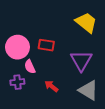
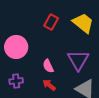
red rectangle: (46, 45) -> (51, 22), moved, turned -70
pink semicircle: (30, 67) -> (48, 66), moved

